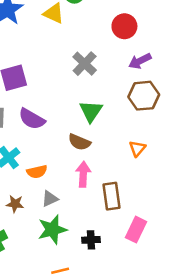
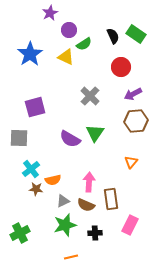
purple semicircle: (32, 119) -> (70, 139), moved
brown semicircle: (79, 142) -> (86, 205), moved
brown star: (15, 204) -> (36, 189), moved

